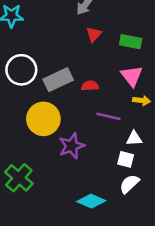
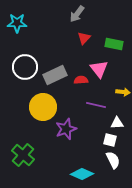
pink triangle: (132, 76) -> (99, 69), moved
white semicircle: (129, 184) -> (113, 160), turned 108

